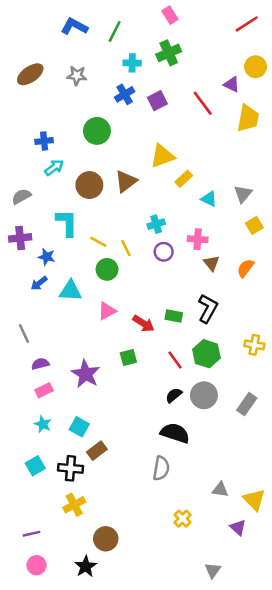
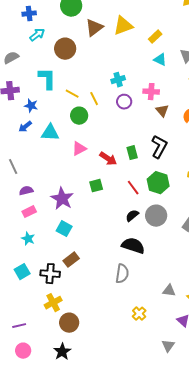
yellow rectangle: (184, 179) -> (155, 37), moved
brown triangle: (126, 181) -> (94, 28), moved
green rectangle: (174, 316) -> (132, 153), turned 64
cyan square: (79, 427) -> (64, 229), moved
brown circle: (106, 539) -> (69, 323), moved
gray triangle: (213, 570) -> (168, 346), moved

